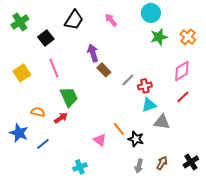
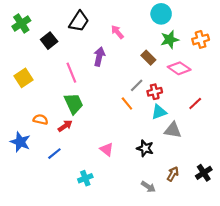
pink arrow: (111, 20) -> (117, 32), moved
orange cross: (188, 37) -> (201, 39), turned 35
purple arrow: (93, 53) -> (99, 57), turned 30
pink line: (54, 68) -> (71, 73), moved
brown rectangle: (104, 70) -> (148, 58), moved
pink diamond: (182, 71) -> (179, 68), moved, turned 65
orange line: (119, 129) -> (127, 103), moved
blue line: (43, 144) -> (54, 154), moved
gray arrow: (139, 166) -> (148, 187), moved, turned -72

